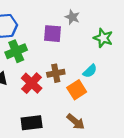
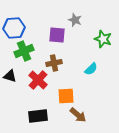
brown cross: (56, 73) -> (54, 63), moved
orange square: (77, 90) -> (66, 96), moved, turned 30

